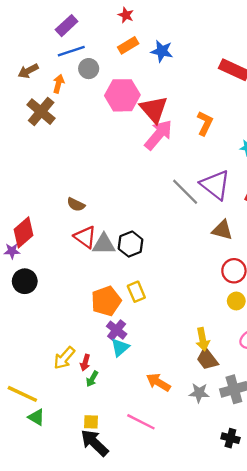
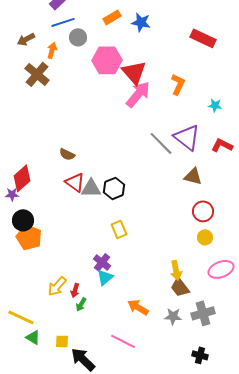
orange pentagon: (106, 301) -> (29, 237), moved, turned -30
yellow square: (91, 422) -> (62, 341), moved

